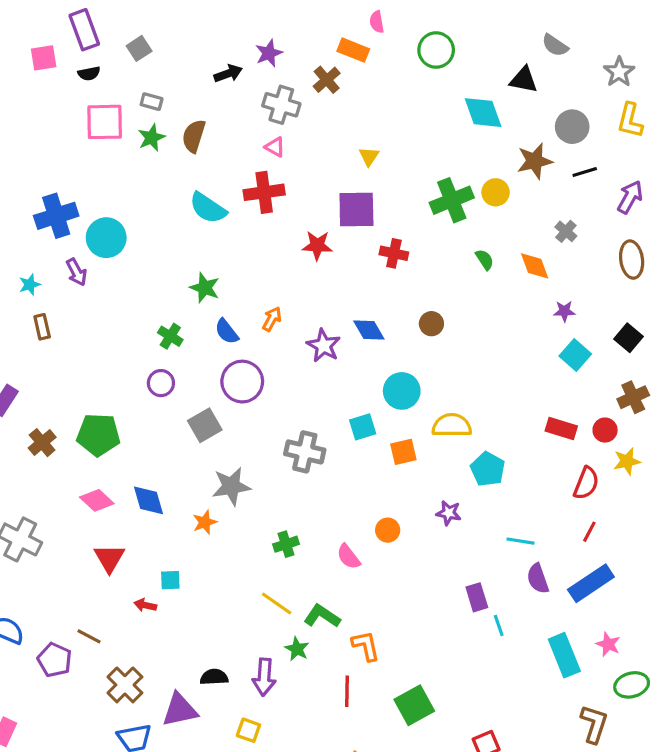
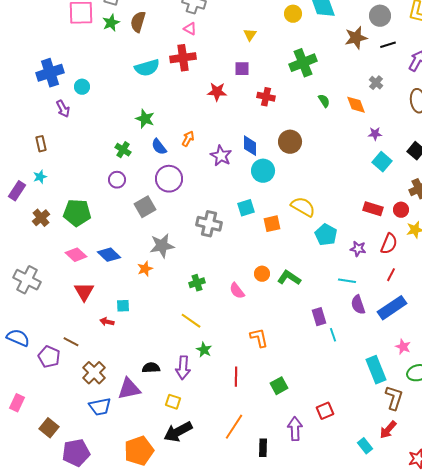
yellow circle: (496, 192) -> (293, 14), moved
cyan semicircle: (208, 208) -> (147, 68), turned -50
purple square: (356, 210) -> (242, 69), size x0.6
cyan circle: (106, 238) -> (82, 87), size x0.6
cyan star: (30, 285) -> (40, 177), moved
brown circle: (431, 324) -> (290, 142), size x1.5
blue diamond: (369, 330) -> (250, 146), turned 30
cyan circle: (402, 391) -> (263, 171), moved
yellow semicircle: (452, 425) -> (303, 207), turned 30
blue diamond: (148, 500) -> (109, 255), turned -30
purple star: (449, 513) -> (358, 249), moved
green L-shape: (322, 616) -> (289, 278), moved
orange L-shape: (366, 646) -> (259, 338), moved
cyan rectangle: (564, 655) -> (376, 370), moved
green square: (414, 705) -> (279, 386), size x0.7

